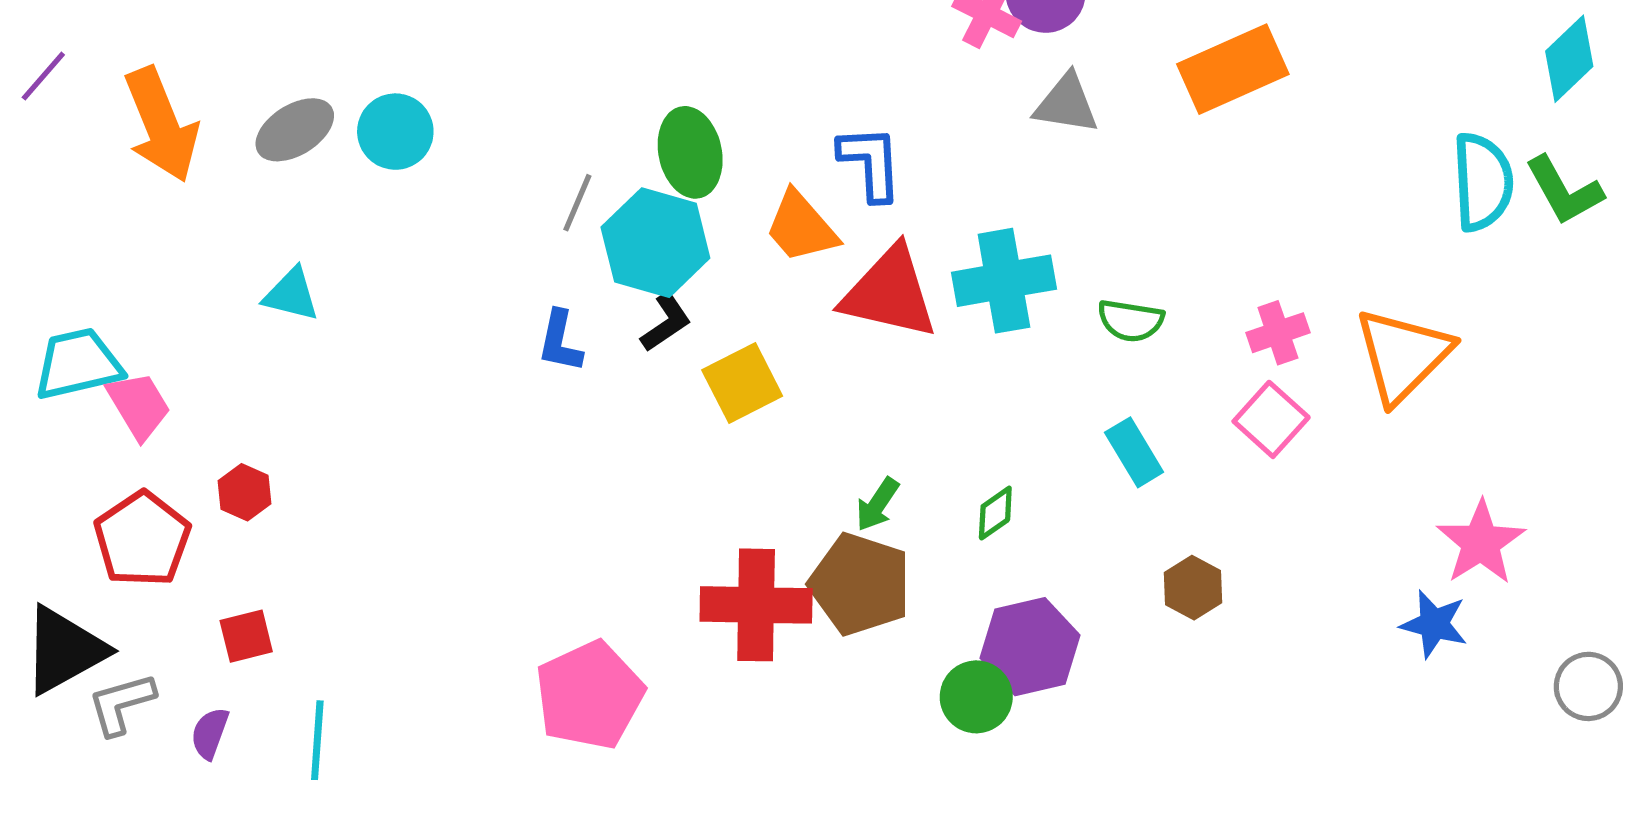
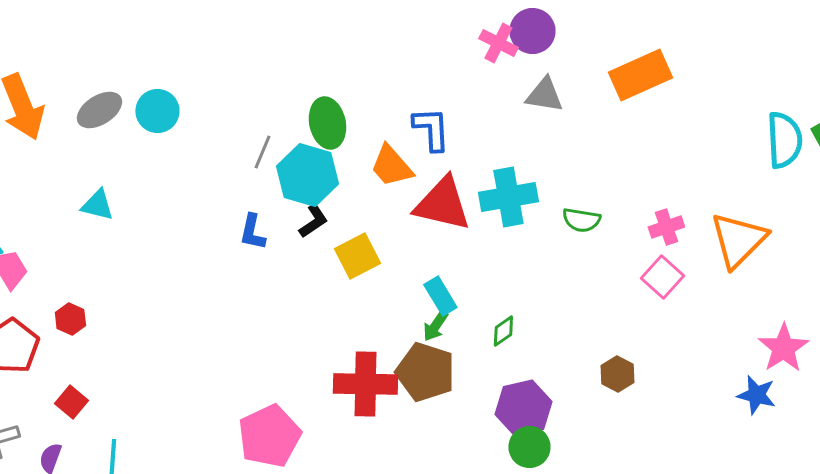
cyan rectangle: (1134, 452) -> (440, 296), moved
red square: (246, 636) -> (71, 402), turned -36
green circle: (976, 697) -> (529, 447), moved

